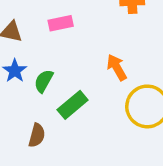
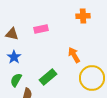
green semicircle: (44, 81) -> (16, 80), moved

